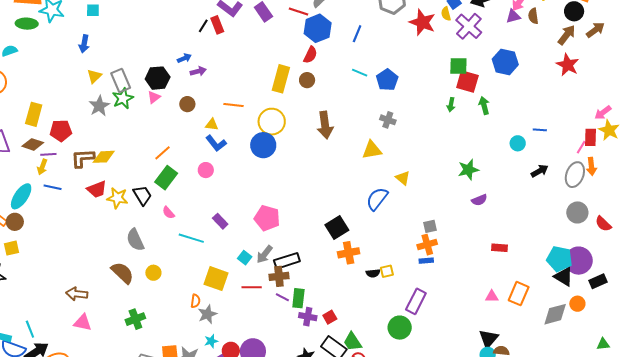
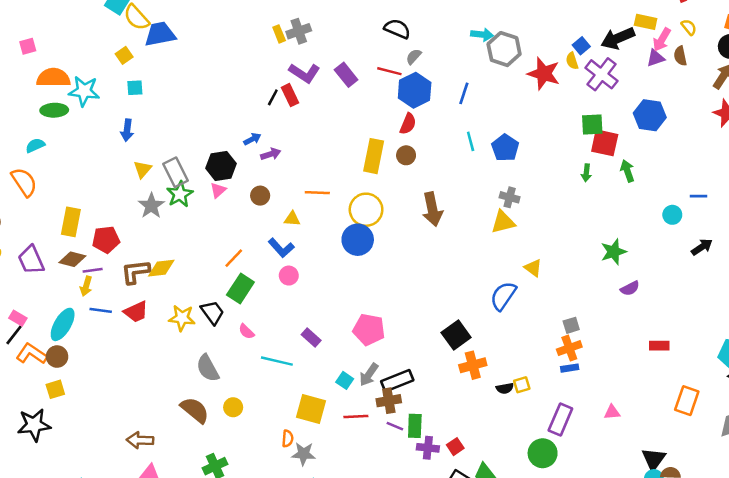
cyan line: (360, 73) -> (471, 141), turned 56
blue L-shape: (216, 143) -> (281, 248), moved
yellow triangle: (372, 150) -> (503, 222), moved
red trapezoid: (97, 189) -> (136, 312), moved
pink triangle: (492, 296) -> (612, 412), moved
gray star: (207, 314) -> (303, 454), turned 30

